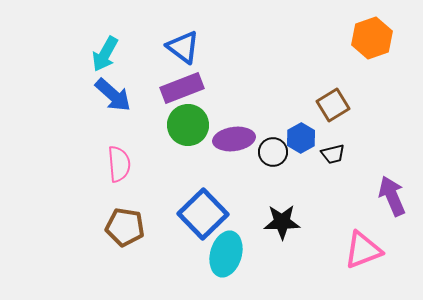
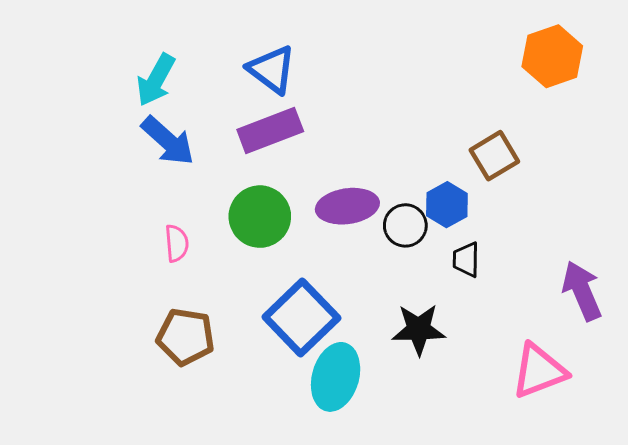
green circle: (188, 125) -> (260, 217), moved
black trapezoid: (333, 154) -> (466, 260), moved, turned 105
pink semicircle: (119, 164) -> (177, 243), size x0.7

